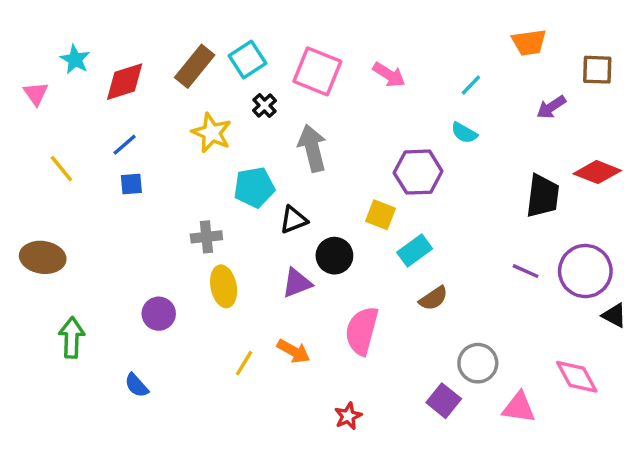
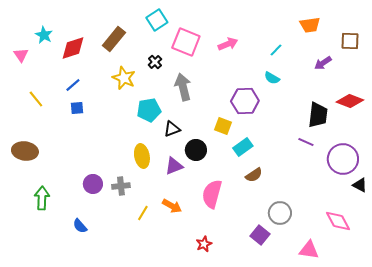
cyan square: (247, 59) -> (157, 20), moved
pink arrow: (389, 75) -> (228, 44), turned -54
gray cross: (206, 237) -> (121, 186), moved
purple line: (526, 271) -> (306, 142), moved
yellow ellipse: (224, 286) -> (142, 156), moved
pink triangle: (519, 408) -> (309, 250), moved

